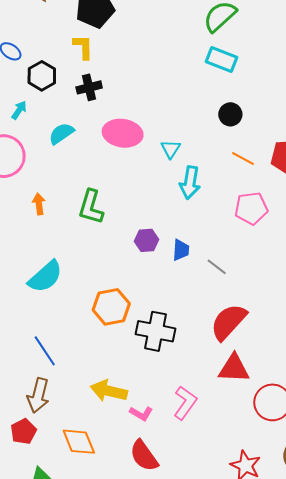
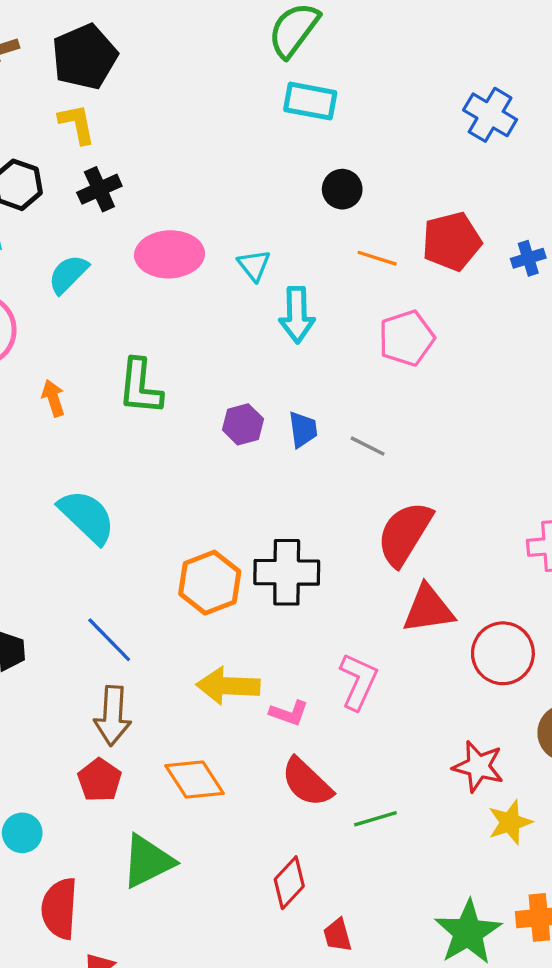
cyan semicircle: (45, 277) -> (87, 517), turned -84
orange hexagon: (111, 307) -> (210, 583), moved

